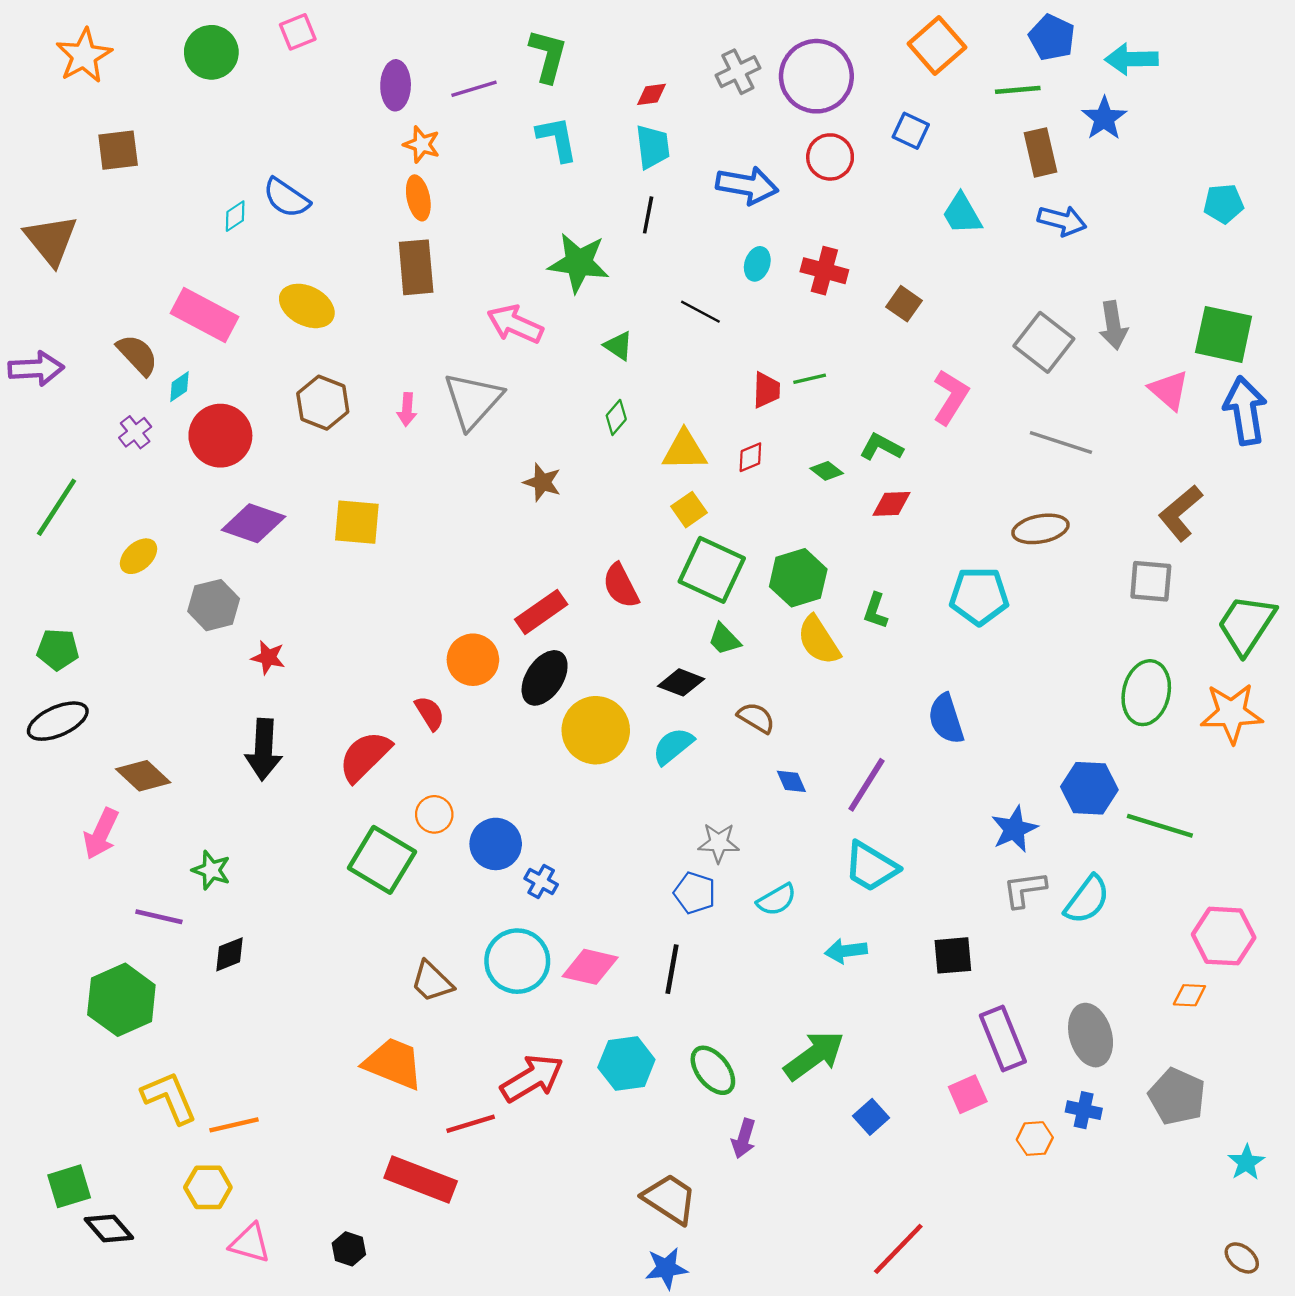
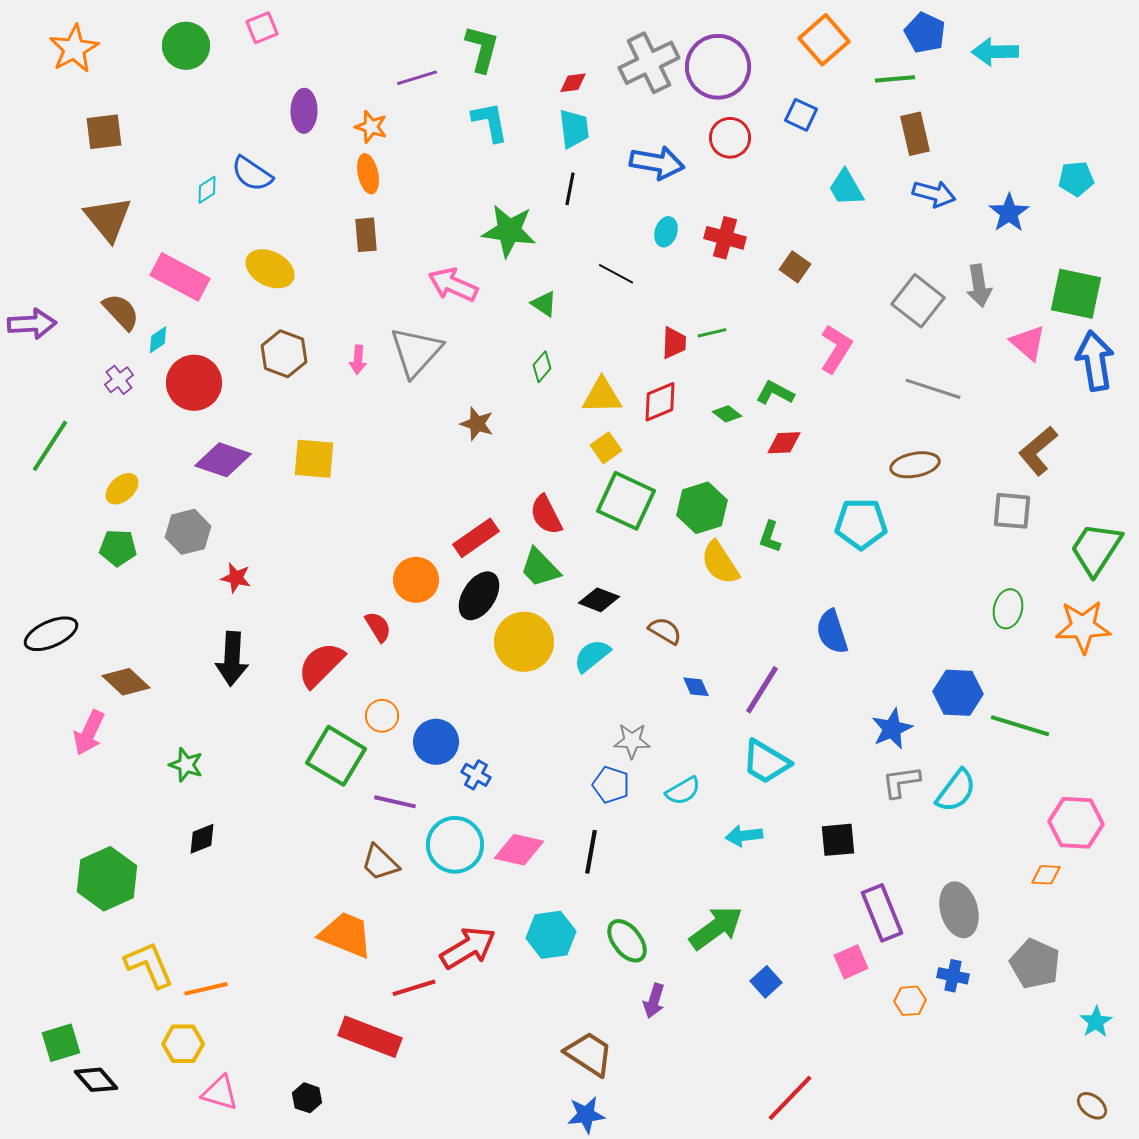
gray cross: (738, 72) -> (649, 63), size x1.5
purple ellipse: (396, 85) -> (304, 111), moved
blue star: (1104, 118) -> (1009, 213), moved
brown triangle: (51, 240) -> (108, 219), moved
brown rectangle: (416, 267) -> (366, 235), size x0.7
red diamond: (750, 457) -> (660, 402), size x1.5
green trapezoid: (724, 639) -> (540, 568), moved, size x1.4
green pentagon: (58, 649) -> (118, 548), moved
green ellipse: (1146, 693) -> (1008, 609), size x0.7
purple line: (159, 917) -> (395, 802), moved

